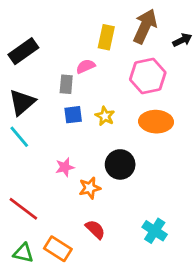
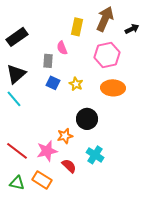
pink semicircle: (86, 66) -> (62, 48), turned -88
blue square: (73, 115) -> (53, 83), turned 32
pink star: (65, 167) -> (47, 151), moved, size x1.5
cyan cross: (155, 231) -> (95, 155), moved

